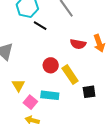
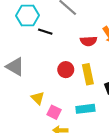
yellow rectangle: (70, 75) -> (88, 74), turned 36
cyan rectangle: (50, 95) -> (85, 109), moved

